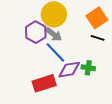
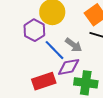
gray arrow: (54, 34) -> (73, 45), moved
green cross: (88, 68) -> (86, 83), moved, size x1.6

